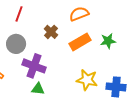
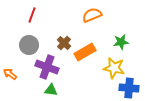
brown cross: (51, 32) -> (64, 43), moved
orange rectangle: (80, 42) -> (85, 52), moved
yellow star: (87, 80) -> (114, 68), moved

